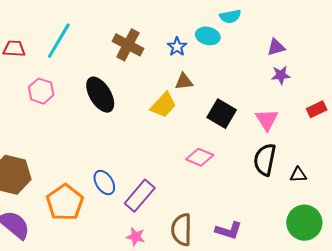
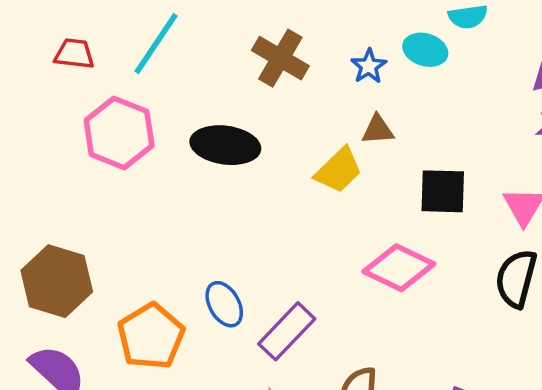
pink hexagon: (41, 91) -> (119, 133), size x1.5
black ellipse: (100, 95) -> (225, 145), turned -54
black square: (222, 114) -> (443, 191), turned -32
pink diamond: (200, 157) -> (399, 268), size x1.4

